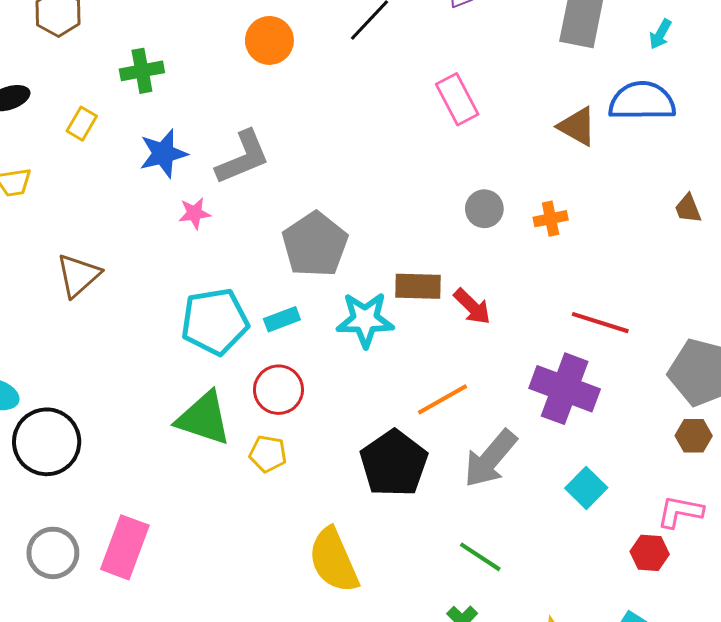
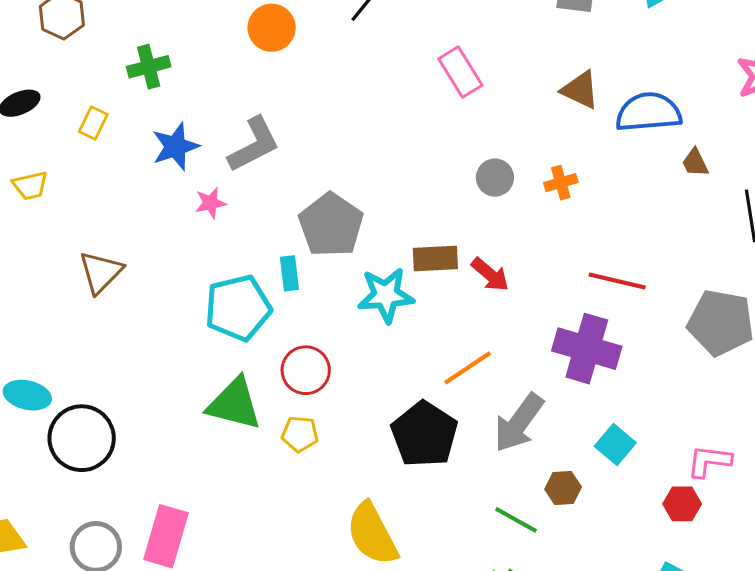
blue semicircle: (642, 101) -> (649, 112), moved
cyan rectangle: (282, 319) -> (289, 273), moved, turned -72
brown hexagon: (694, 436) -> (563, 488), moved

